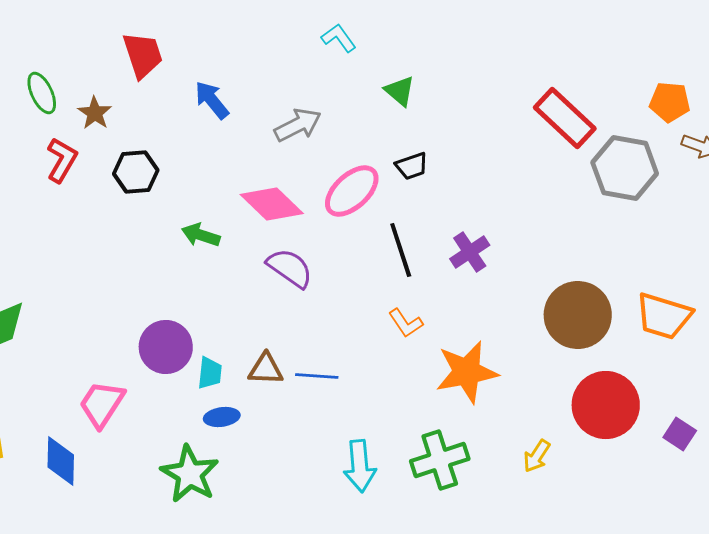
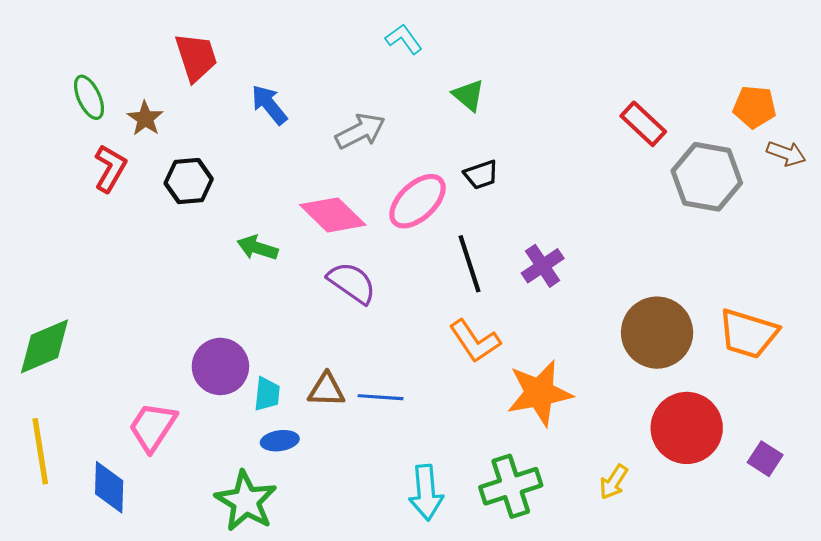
red rectangle: (565, 118) -> (643, 124), size x0.7
orange L-shape: (406, 323) -> (475, 341), size x1.4

